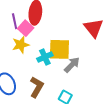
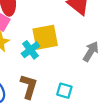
gray arrow: (72, 65) -> (91, 51), moved

